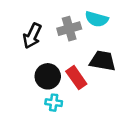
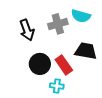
black arrow: (32, 36) -> (27, 30), turned -45
cyan cross: (54, 103) -> (57, 86), moved

